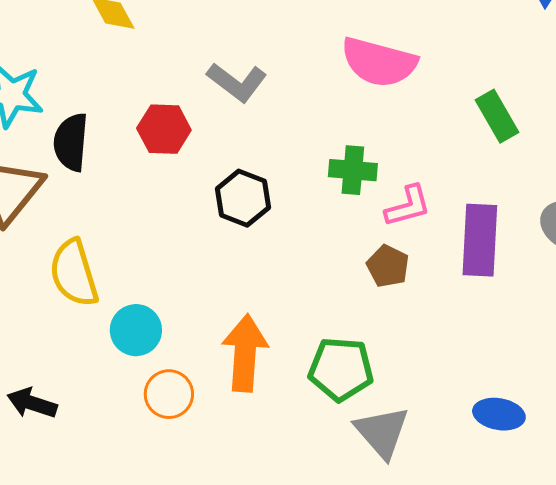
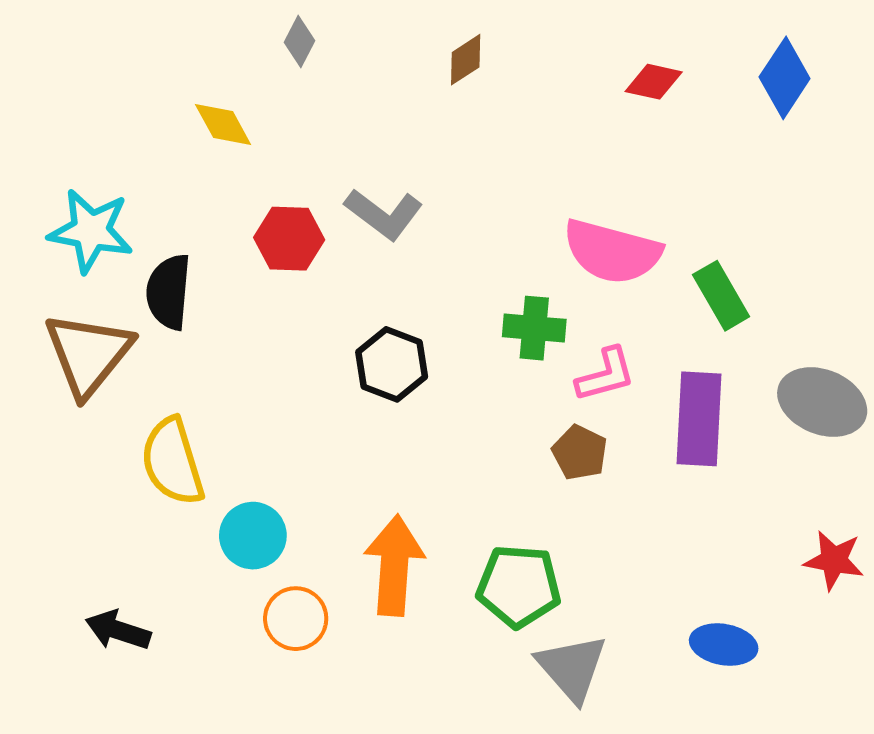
pink semicircle: (379, 62) -> (612, 252), moved
green rectangle: (497, 116) -> (721, 296), moved
red hexagon: (164, 129) -> (289, 239), moved

